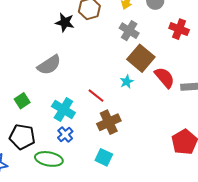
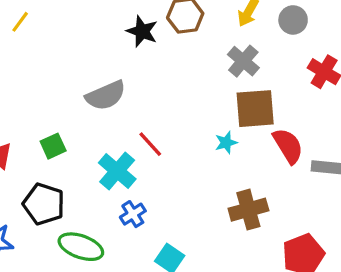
brown square: (141, 58) -> (255, 109), turned 36
red line: (96, 96) -> (150, 144), moved
brown cross: (109, 122) -> (248, 210), moved
blue cross: (65, 134) -> (133, 214), moved

